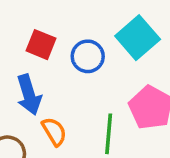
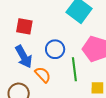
blue circle: (88, 56) -> (55, 49), moved

